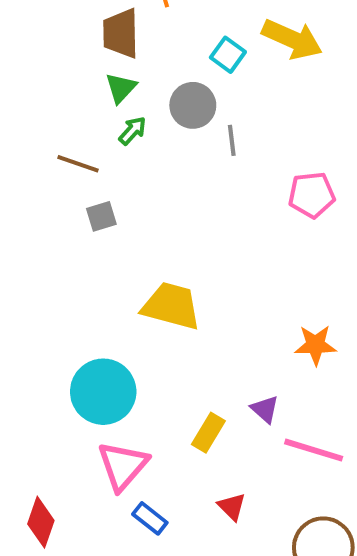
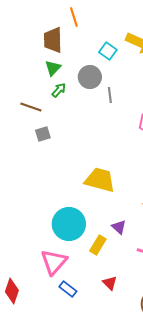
yellow trapezoid: (171, 306) -> (100, 180), moved
cyan circle: (103, 392) -> (69, 224), moved
purple triangle: (265, 409) -> (119, 227), moved

